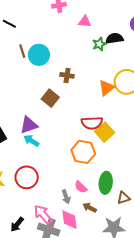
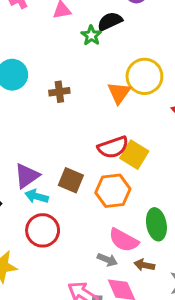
brown square: (50, 98) -> (71, 180), moved
red circle: (27, 177) -> (43, 230), moved
pink semicircle: (81, 187) -> (124, 240), size x1.5
gray arrow: (66, 197) -> (107, 260), turned -32

